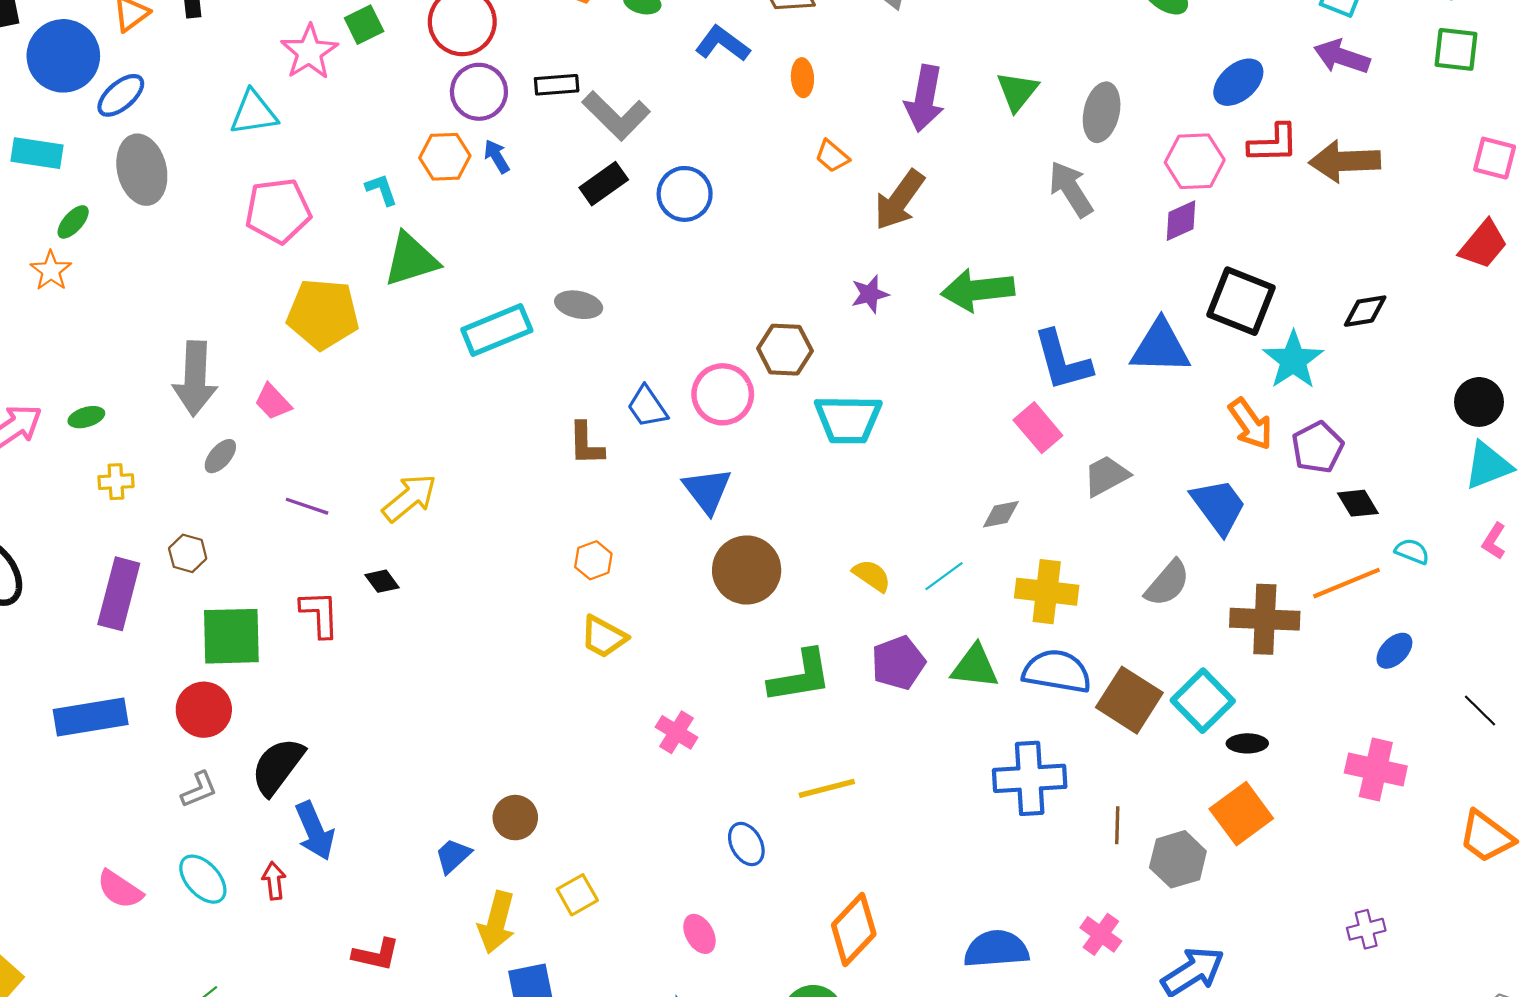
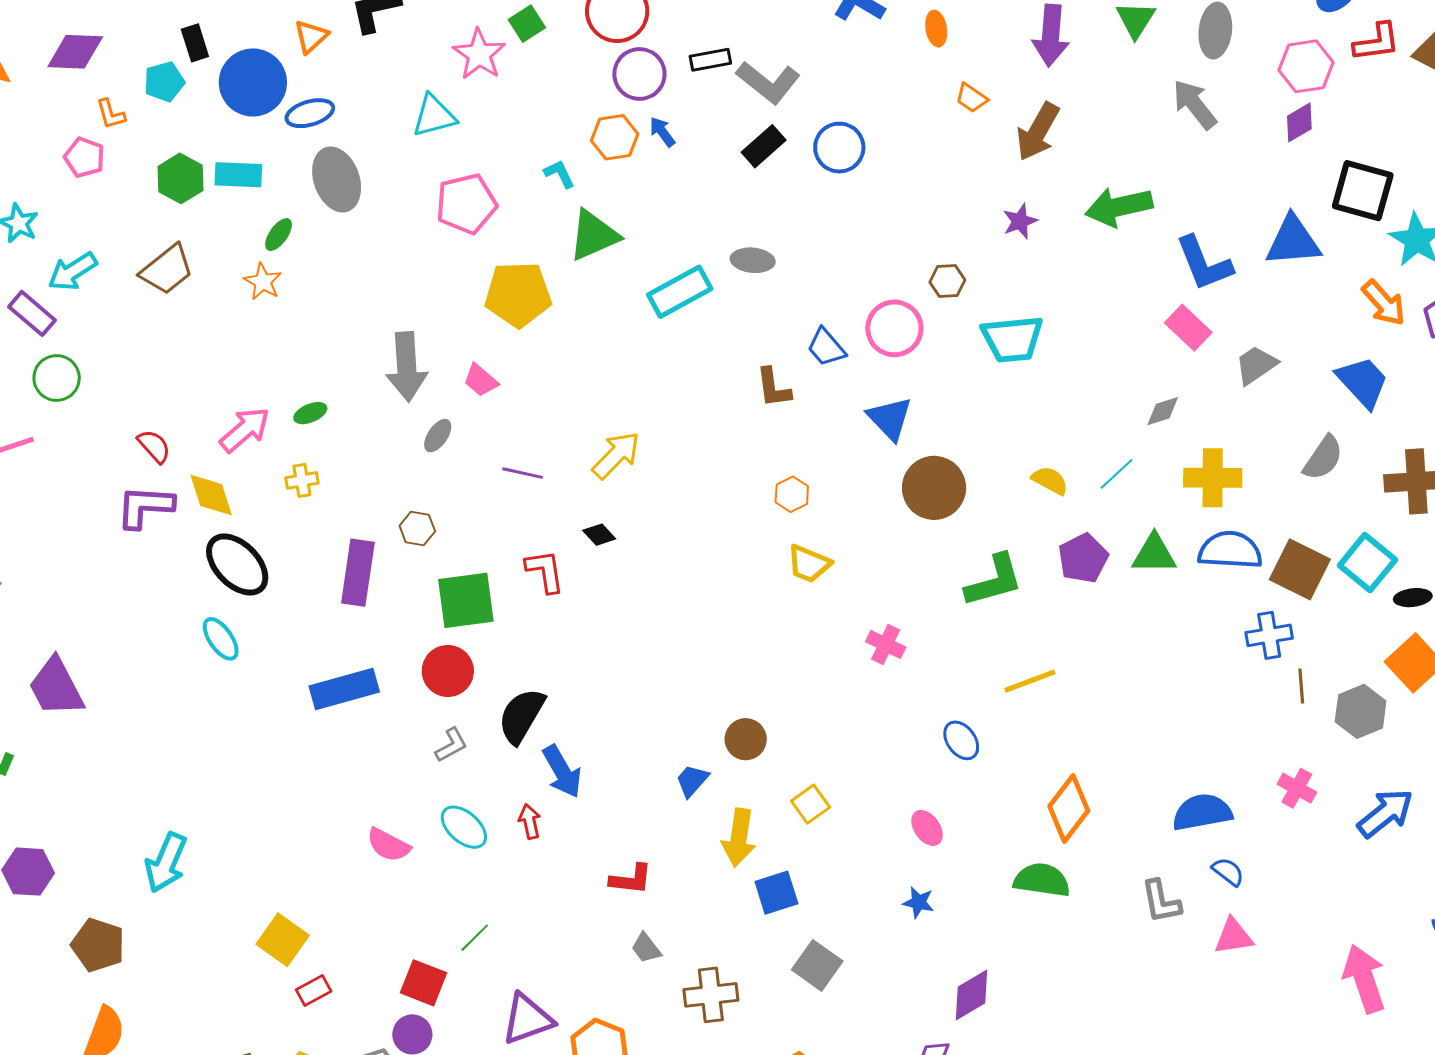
blue ellipse: (121, 95) -> (310, 113), turned 30
brown hexagon: (785, 350) -> (947, 281), size x0.7
yellow cross: (116, 482) -> (302, 480), moved
blue cross: (1030, 778) -> (1269, 635), moved, size x0.7

